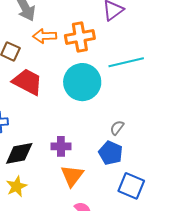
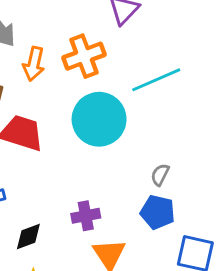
orange arrow: (45, 36) -> (34, 64), turned -65
black diamond: (19, 153) -> (28, 236), size x0.7

